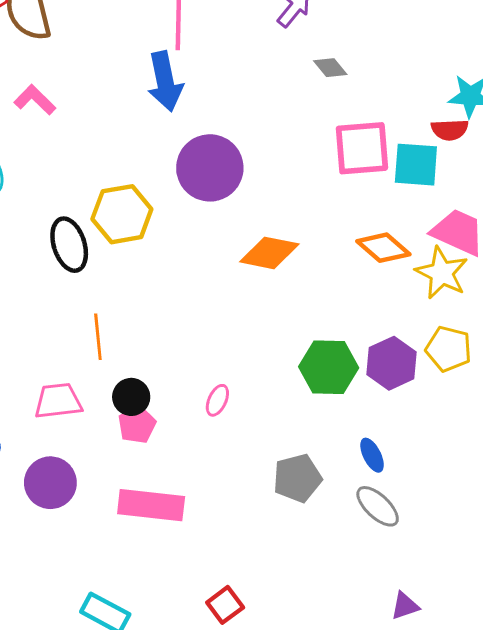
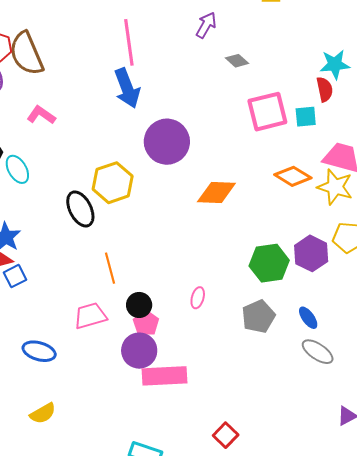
red semicircle: (450, 130) -> (325, 89), turned -90
cyan square: (416, 165) -> (306, 117), size x0.7
gray pentagon: (297, 478) -> (258, 316), moved
purple circle: (50, 483) -> (139, 351), moved

